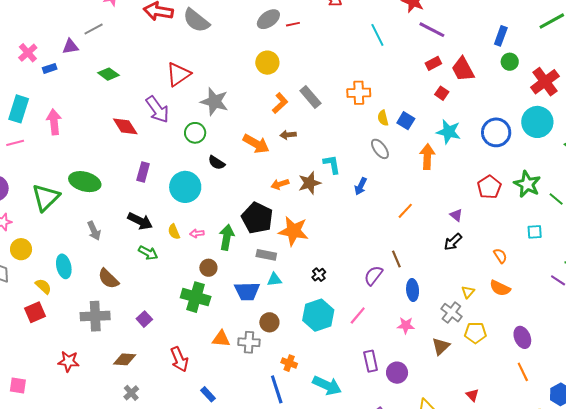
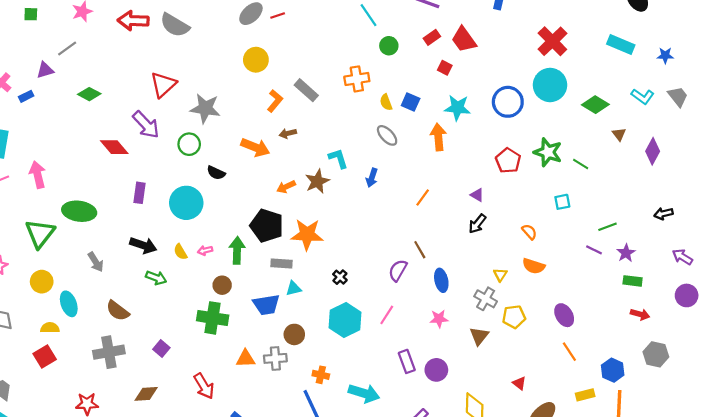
green circle: (510, 62) -> (389, 46), moved
pink arrow: (54, 122) -> (38, 175), moved
yellow circle: (21, 249) -> (42, 282), moved
yellow semicircle: (43, 286) -> (50, 328), turned -36

